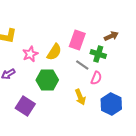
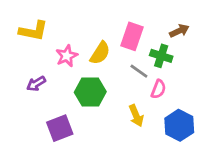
purple square: (25, 106) -> (60, 128), turned 36

